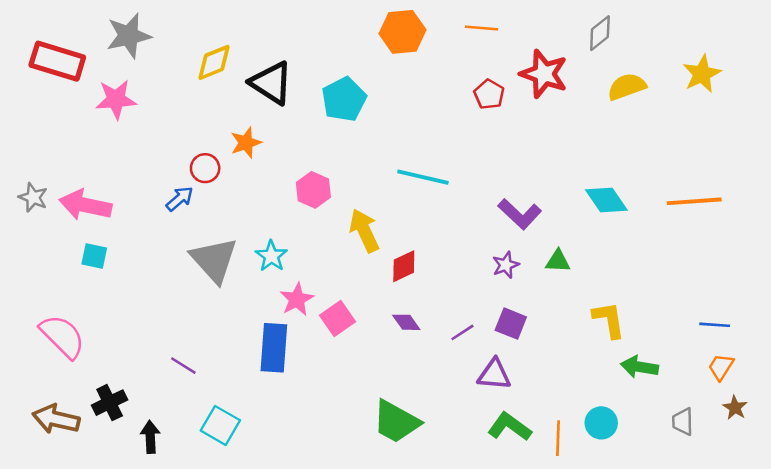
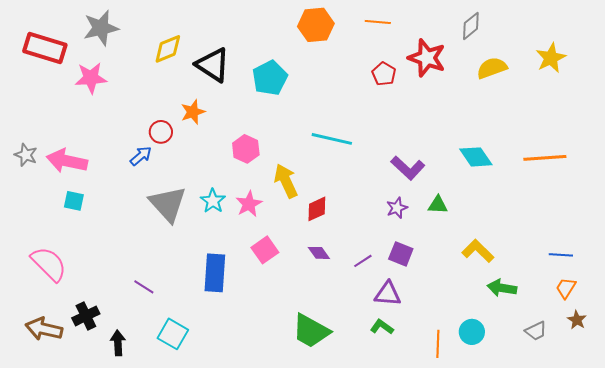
pink star: (297, 299) -> (249, 204), moved
yellow L-shape: (609, 320) -> (478, 251), turned -36
gray trapezoid: (683, 422) -> (536, 331), turned -115
green L-shape: (510, 427) -> (382, 327), moved, size x0.7

